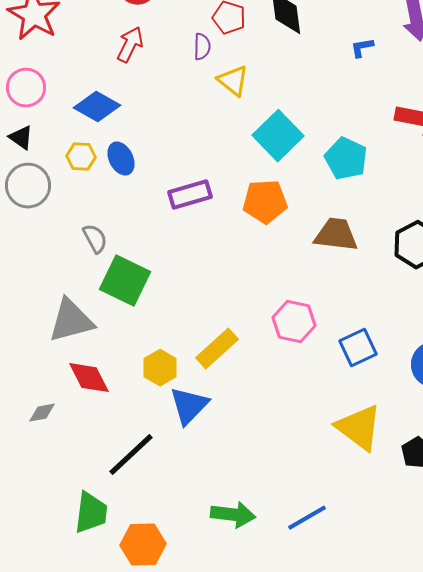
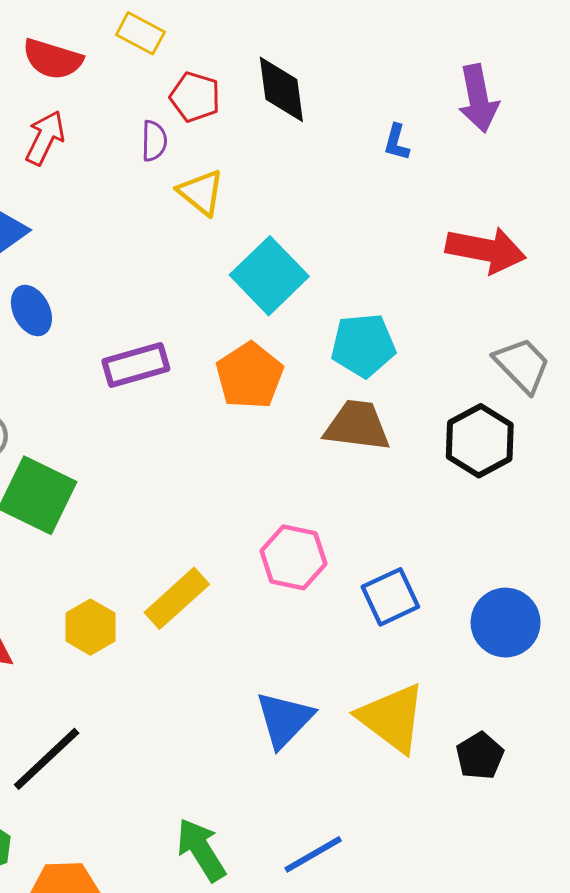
blue L-shape: (362, 48) -> (396, 142), turned -65
cyan pentagon: (346, 159) -> (363, 345), moved, turned -30
orange pentagon: (265, 202) -> (250, 376), turned -30
blue triangle: (189, 406) -> (284, 719), moved
green arrow: (233, 515) -> (201, 850), turned -129

